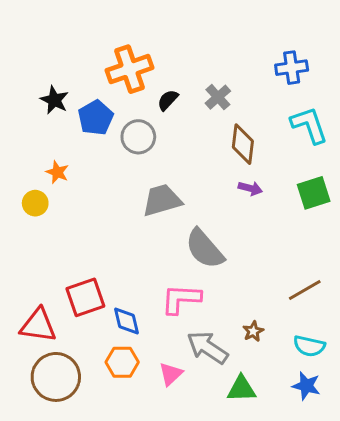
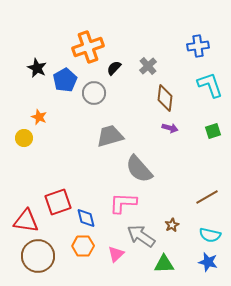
green square: (314, 193) -> (213, 131), size x0.7

